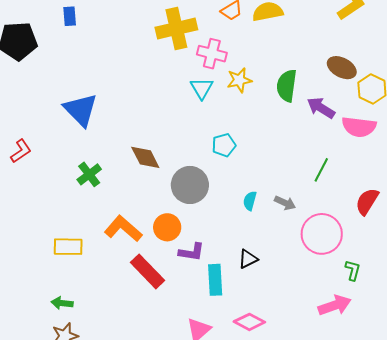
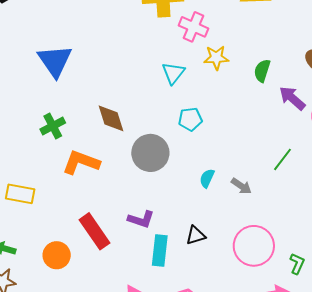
green semicircle: (287, 86) -> (262, 71), size x0.7
cyan triangle: (202, 88) -> (173, 73), moved
orange circle: (167, 227) -> (57, 255), moved
orange L-shape: (123, 229) -> (81, 162), moved, turned -30
pink circle: (322, 234) -> (254, 246), moved

